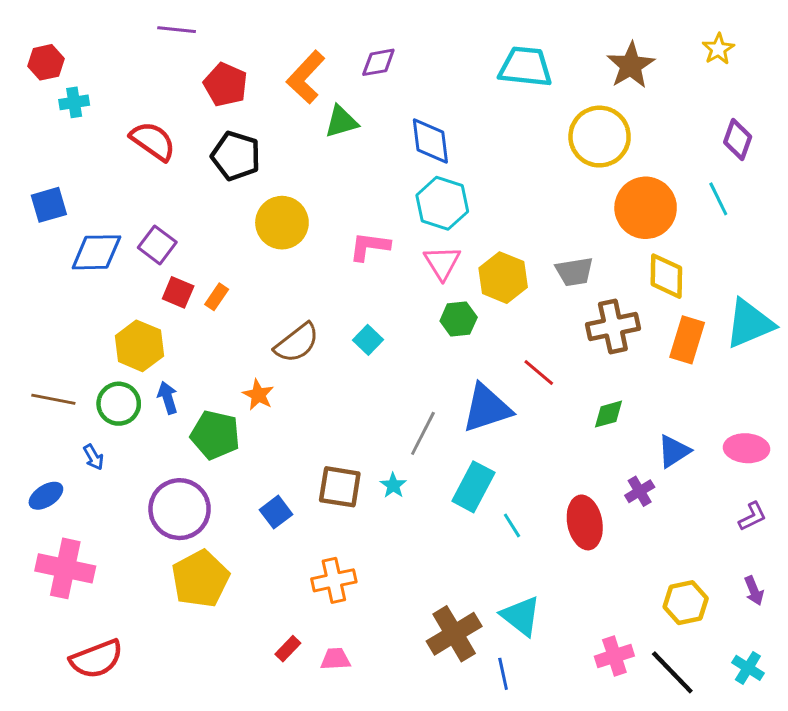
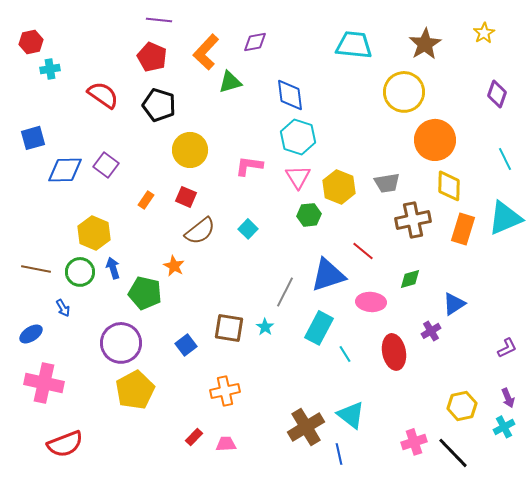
purple line: (177, 30) -> (159, 20), moved
cyan line: (718, 199) -> (505, 159), moved
red square: (178, 292) -> (186, 197), moved
pink ellipse: (746, 448) -> (371, 302), moved
cyan cross: (748, 668) -> (504, 427), moved, turned 30

